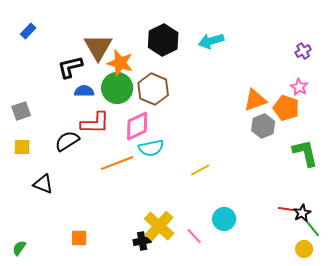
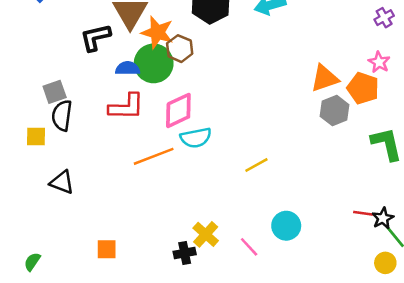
brown hexagon: (153, 89) -> (180, 49), moved, size x0.7
blue semicircle: (84, 91) -> (128, 68), moved
gray square: (21, 111) -> (55, 92), moved
black semicircle: (67, 141) -> (62, 115), moved, turned -50
yellow cross: (159, 226) -> (206, 234), size x0.7

